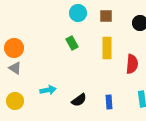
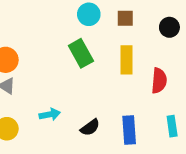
green rectangle: (72, 43) -> (81, 53), size x1.5
blue rectangle: (109, 102) -> (129, 130), size x1.5

